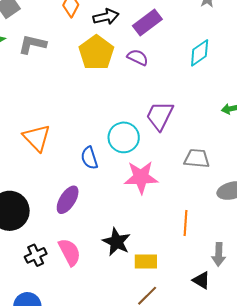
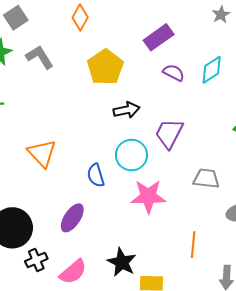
black arrow: (106, 17) -> (127, 110), moved
gray L-shape: (32, 44) -> (40, 57), turned 44
purple semicircle: (138, 57) -> (174, 73), moved
pink semicircle: (70, 252) -> (73, 272), turned 76
black cross: (36, 255) -> (36, 260), moved

